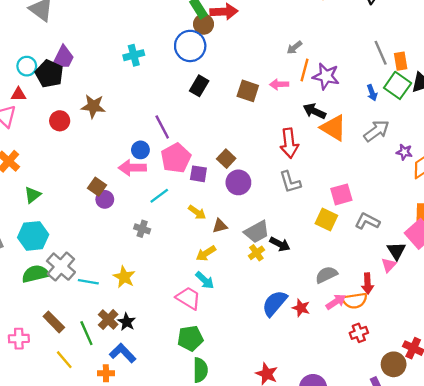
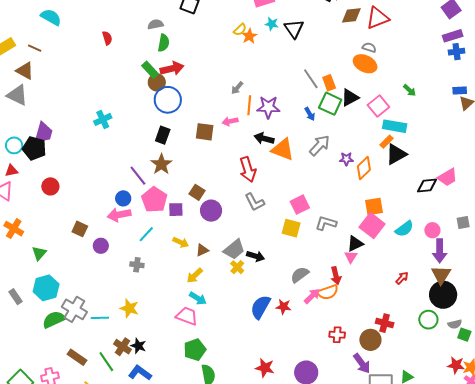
blue circle: (190, 46) -> (168, 100), moved
brown star: (93, 106) -> (161, 164), moved, turned -30
brown square: (97, 187) -> (80, 229), moved
black triangle: (396, 251) -> (355, 244), turned 48
red cross: (359, 333) -> (337, 335), moved, turned 35

